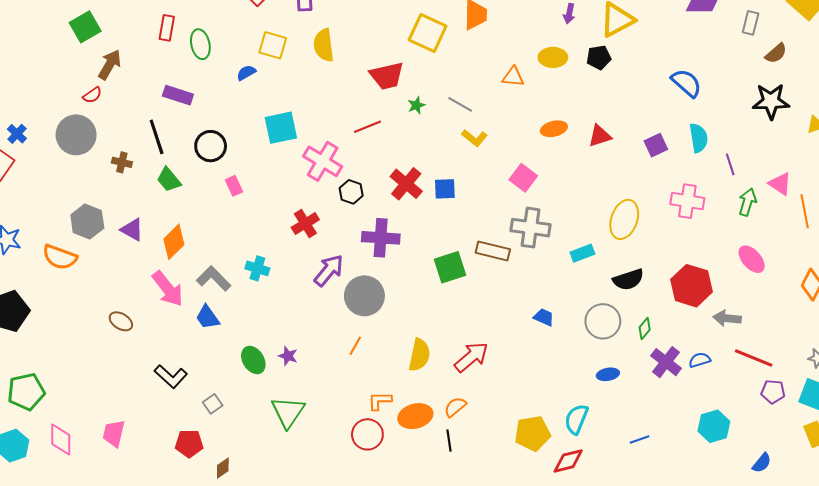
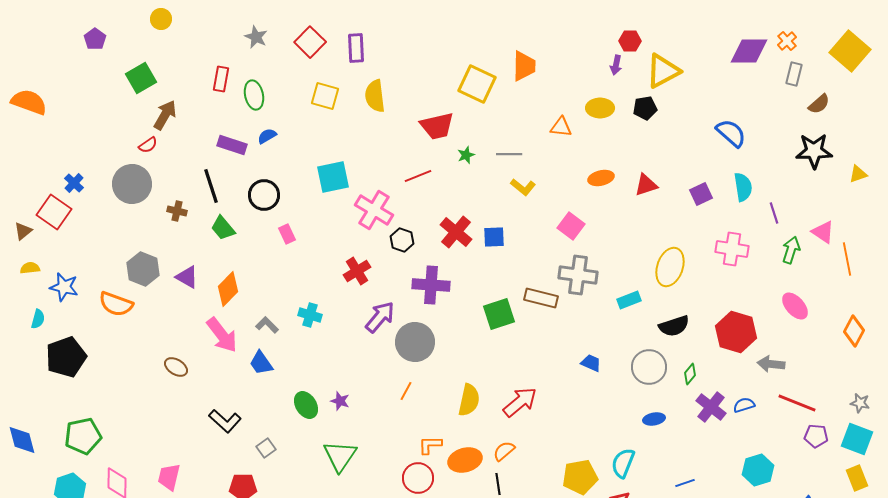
blue semicircle: (246, 73) -> (267, 136), moved
gray line: (460, 104) -> (509, 154), turned -30
gray L-shape: (214, 279) -> (267, 325), size x0.7

